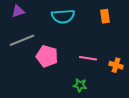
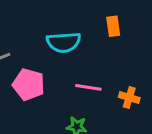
cyan semicircle: (63, 16) -> (64, 42), moved

